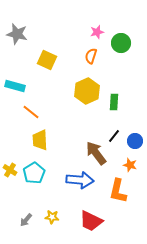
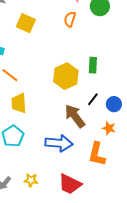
yellow hexagon: (87, 91) -> (66, 76), moved

